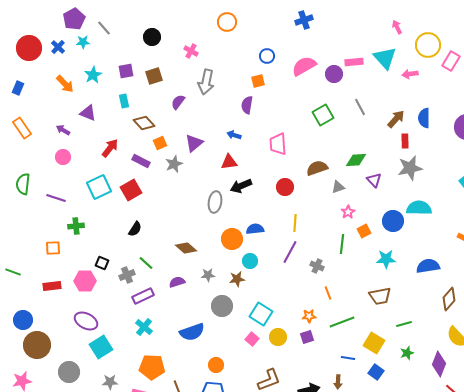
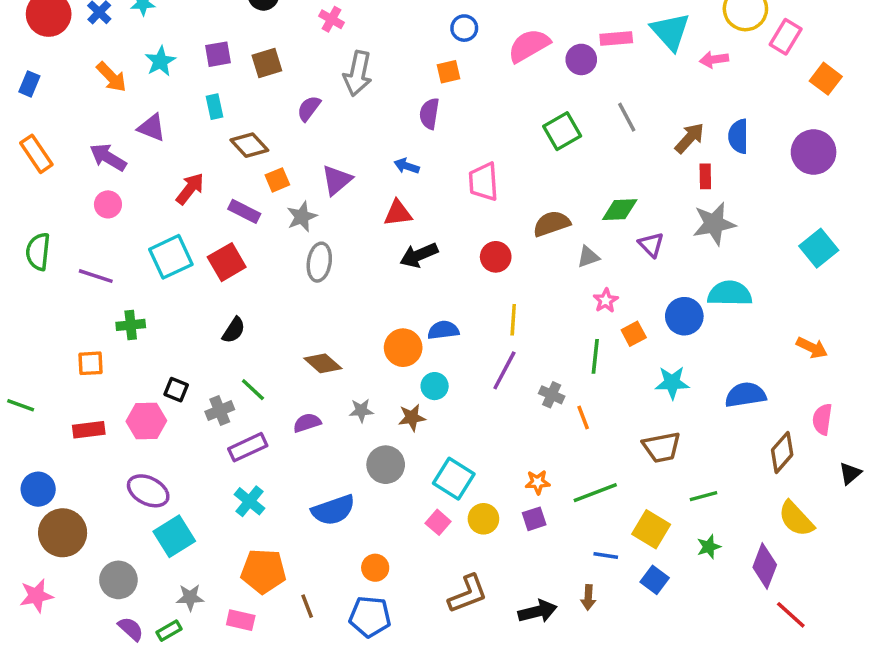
purple arrow: (63, 130) -> (108, 157), size x1.5
gray ellipse: (215, 202) -> (319, 262), moved
orange line: (328, 293) -> (583, 418), moved

